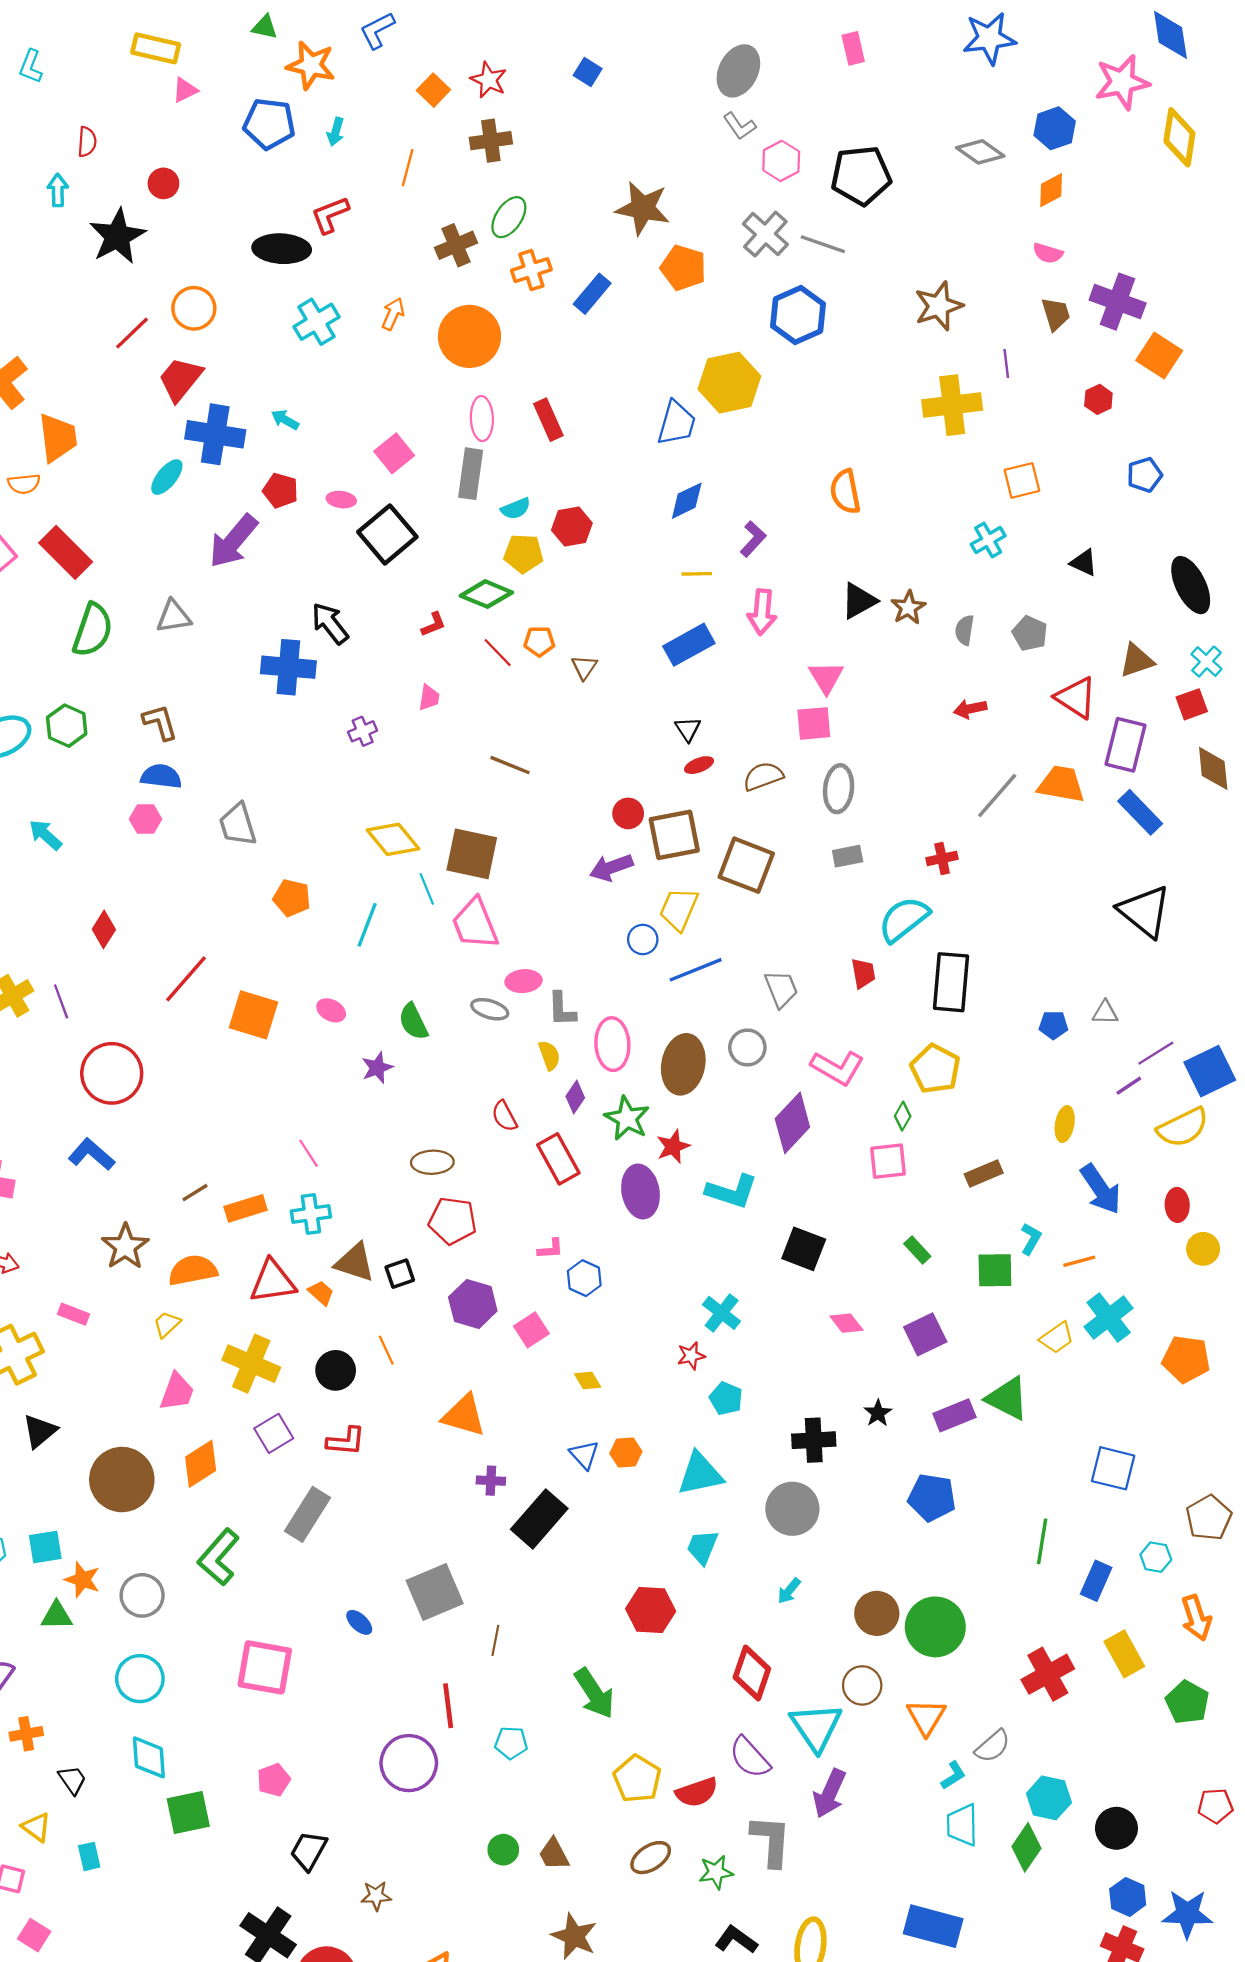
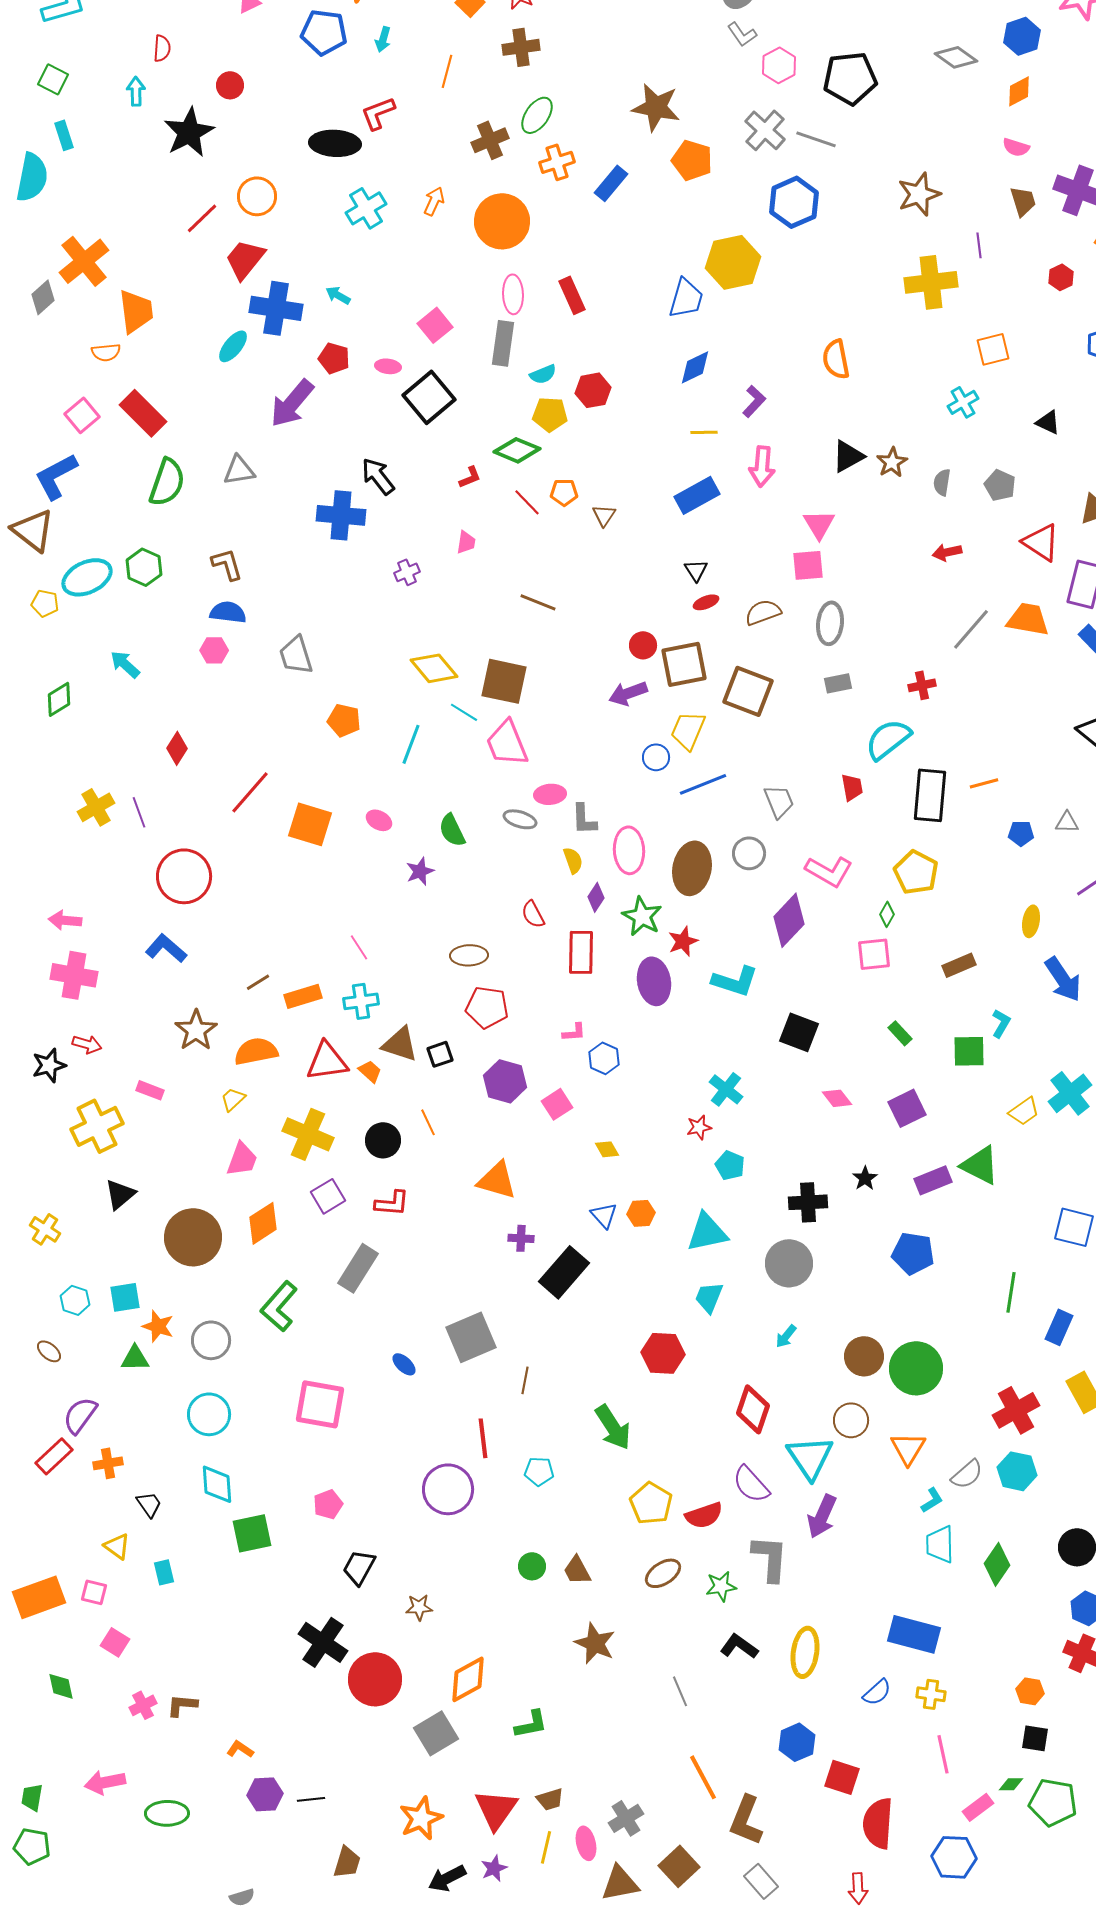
cyan line: (427, 889) -> (464, 712), turned -36
red rectangle: (558, 1159) -> (581, 952), turned 30
orange line: (1079, 1261) -> (984, 783), moved
cyan hexagon: (1049, 1798) -> (1017, 1471), moved

